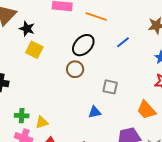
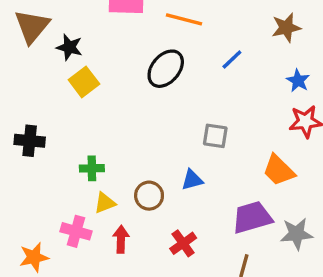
yellow square: (34, 50) -> (84, 82), turned 30
brown circle: (75, 69) -> (149, 196), moved
green cross: (22, 116) -> (92, 168), moved

